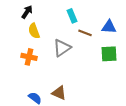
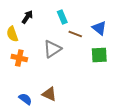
black arrow: (27, 12) -> (27, 17), moved
blue triangle: (109, 27) -> (99, 28), turned 35
yellow semicircle: (34, 31) -> (12, 34), moved

